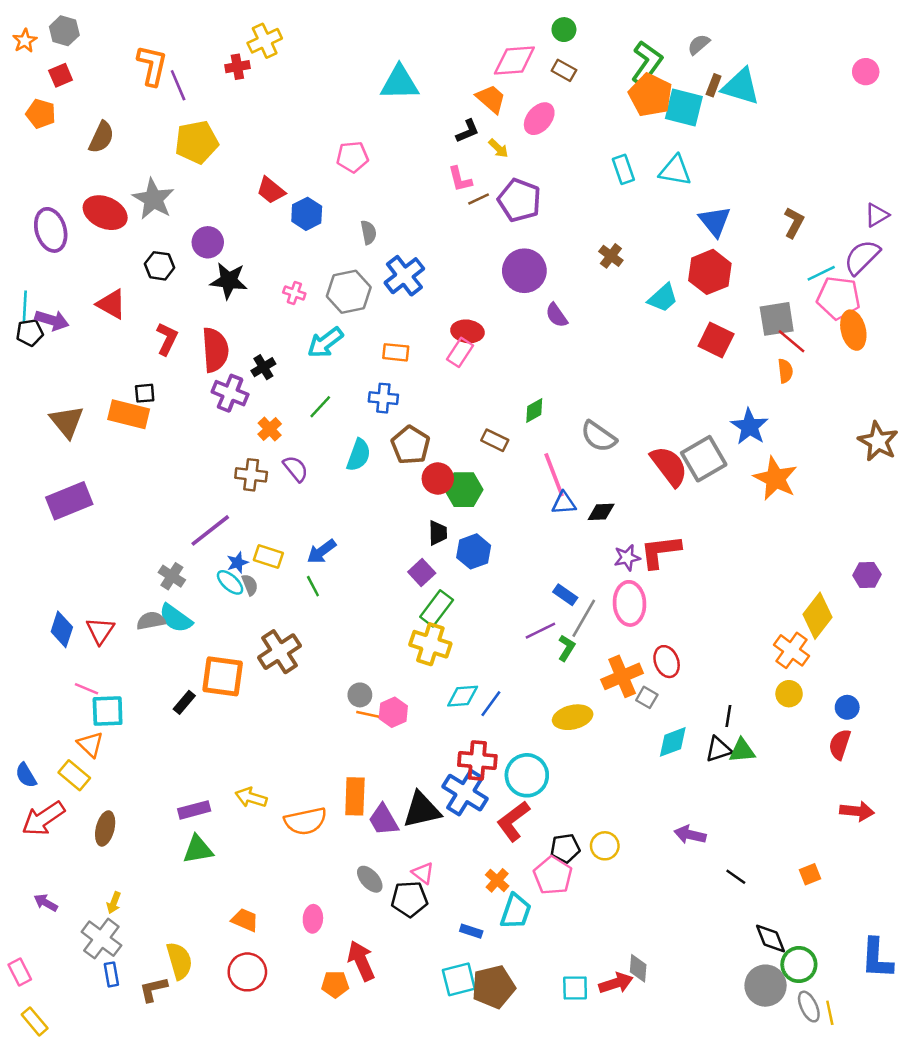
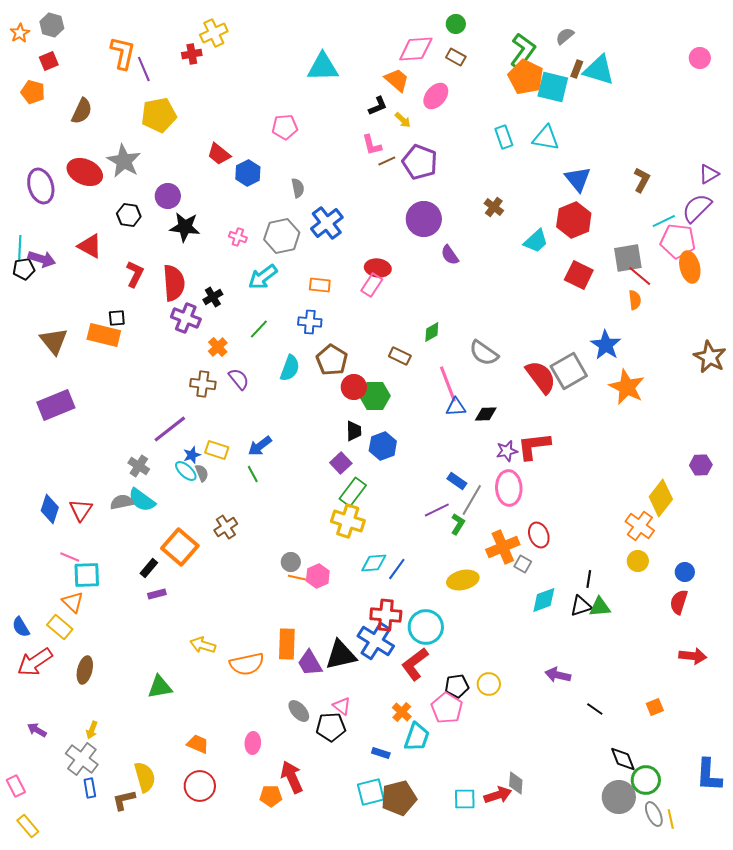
brown cross: (279, 652) -> (226, 527), size x0.7
orange square: (223, 676) -> (180, 547), turned 33
purple rectangle: (194, 810) -> (157, 594), moved, size x0.7

